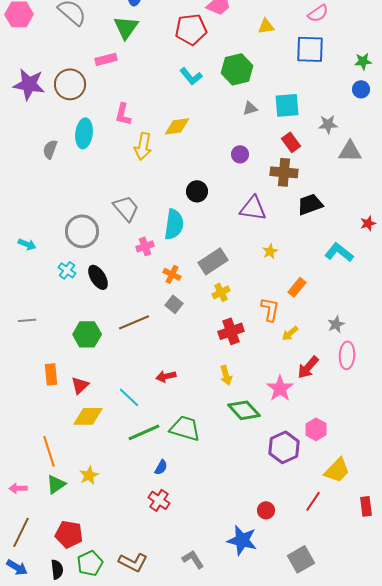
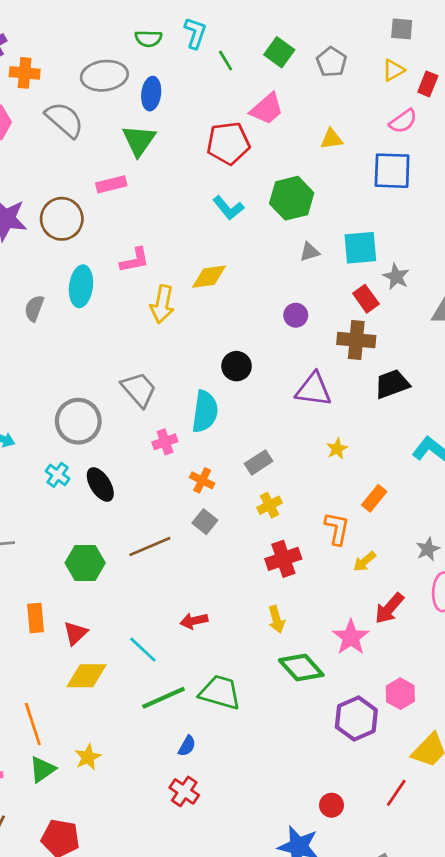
pink L-shape: (123, 114) -> (135, 260), turned -115
gray star: (328, 124) -> (396, 277), moved, turned 30
gray rectangle: (213, 261) -> (259, 462), size x0.7

